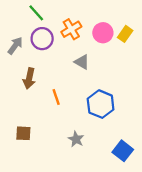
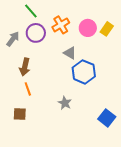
orange line: (56, 97) -> (28, 89), moved
blue hexagon: (101, 104) -> (84, 72), moved
gray star: (76, 139) -> (65, 103), moved
blue square: (123, 151) -> (107, 118), moved

